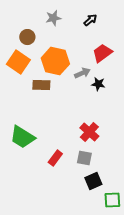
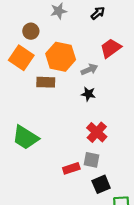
black star: (98, 84) -> (88, 94), moved
red rectangle: (55, 158) -> (71, 168), moved, turned 35

